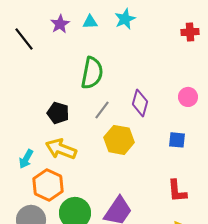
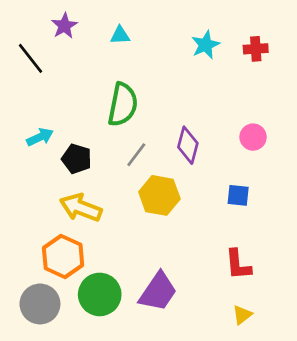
cyan star: (125, 19) -> (206, 45), moved
purple star: (60, 24) -> (64, 26), moved
cyan arrow: (26, 159) -> (40, 137), moved, turned -144

